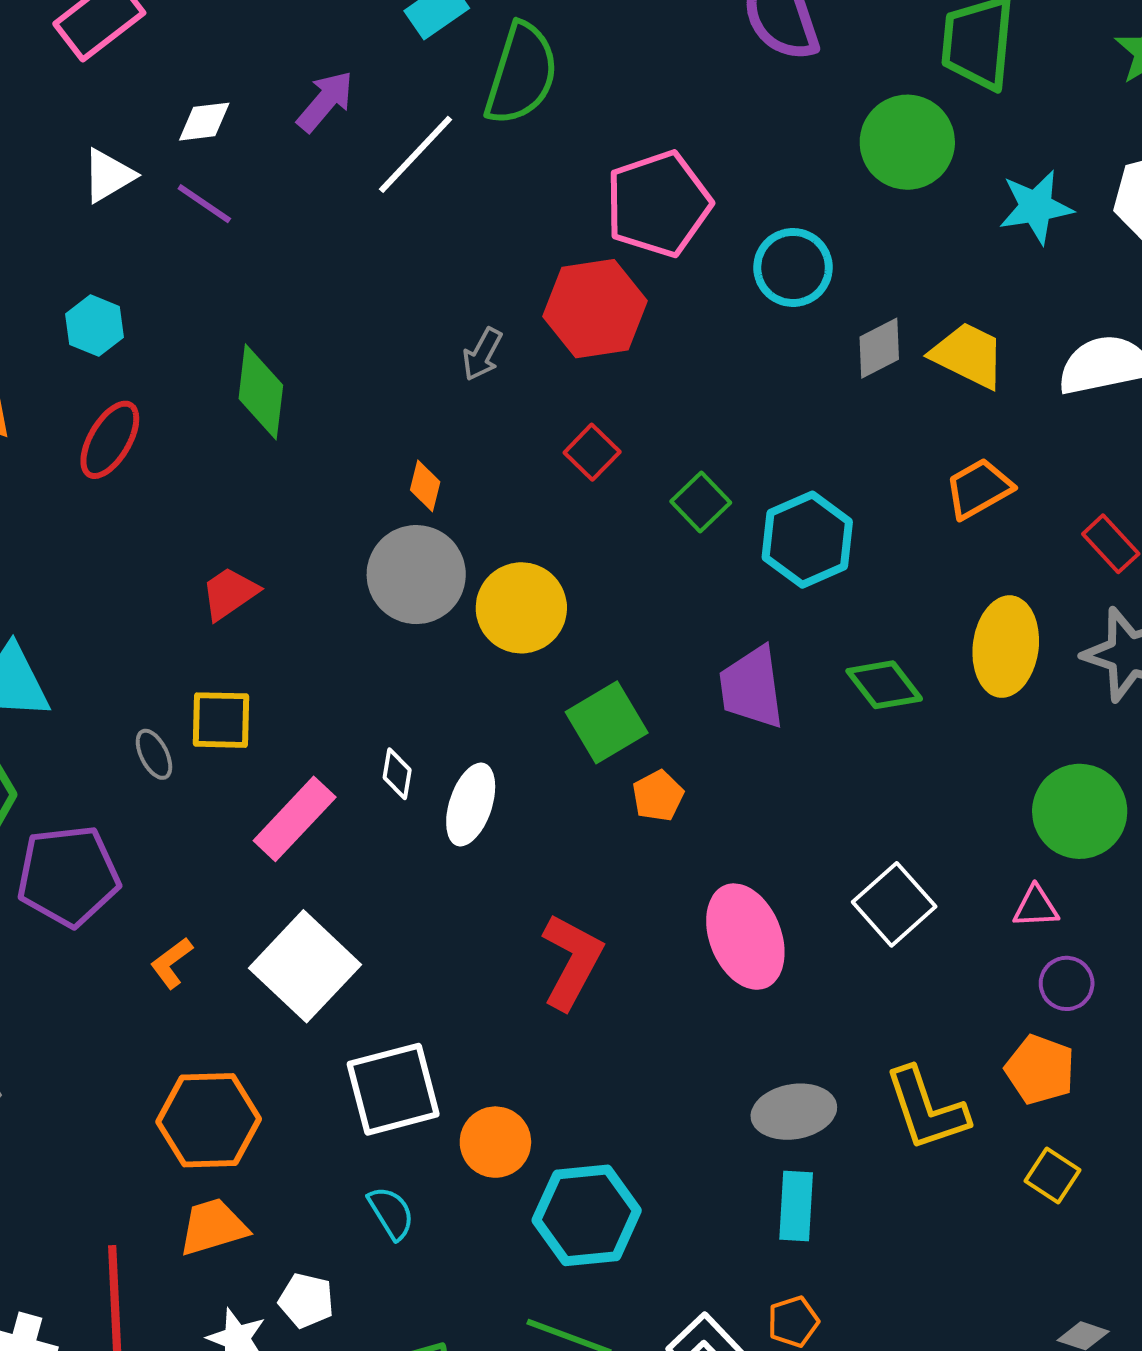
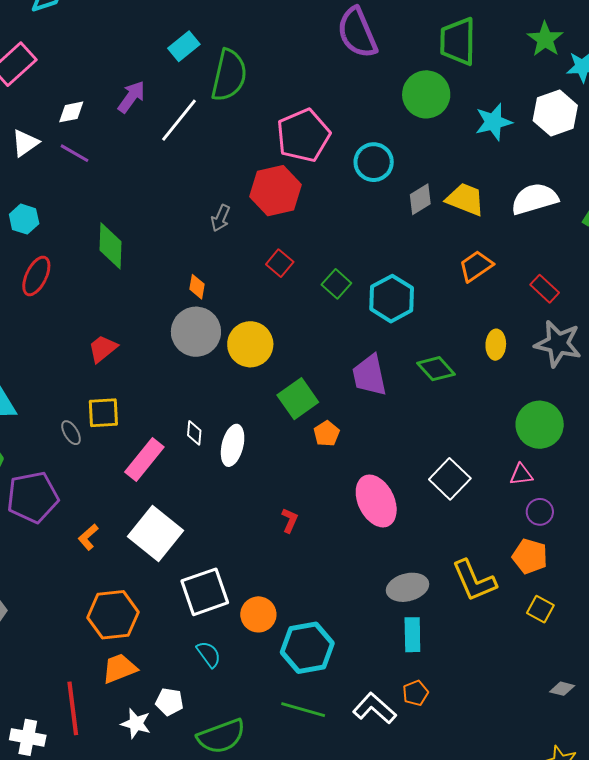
yellow ellipse: (1006, 647) -> (496, 345), size x0.6
red L-shape: (572, 961) -> (290, 520), size x0.5

